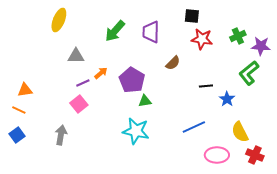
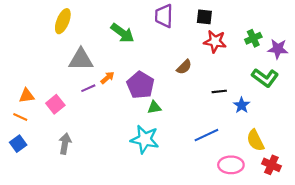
green arrow: (115, 31) -> (122, 33), turned -95
purple trapezoid: (151, 32) -> (164, 16), moved
gray triangle: (76, 56) -> (81, 60), size x1.4
green L-shape: (249, 73) -> (265, 78), turned -105
pink square: (79, 104) -> (55, 104), moved

